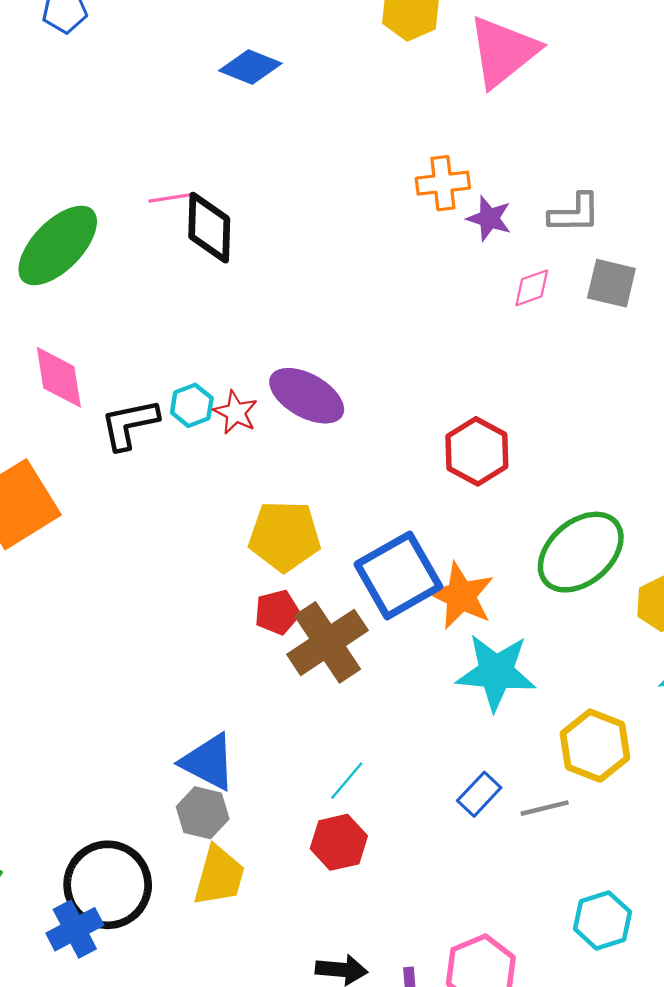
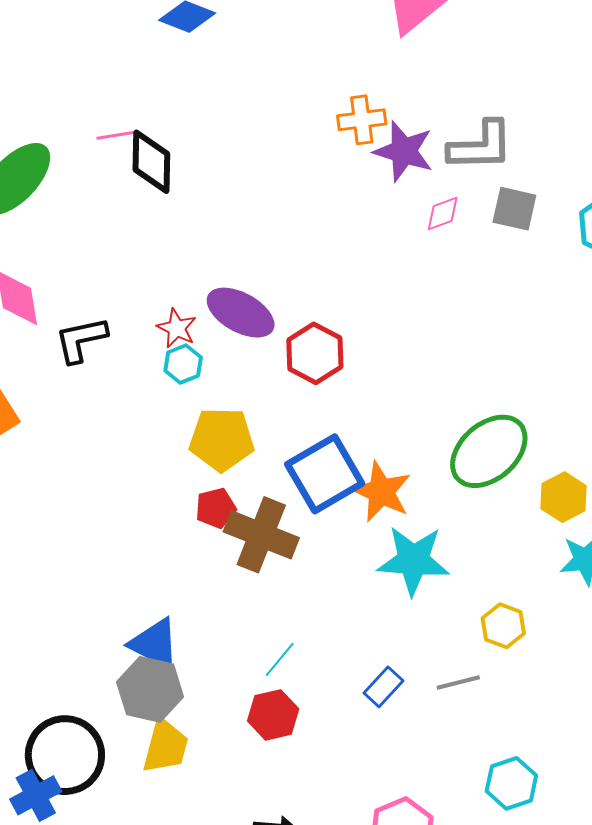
gray L-shape: (575, 213) -> (481, 146), size x1.4
purple star: (489, 218) -> (404, 151), size x1.5
cyan hexagon: (192, 405) -> (183, 364), moved
red hexagon: (477, 451) -> (315, 353), moved
brown cross: (327, 642) -> (261, 535), turned -34
yellow hexagon: (595, 746) -> (503, 626), size x0.7
blue rectangle: (479, 794) -> (383, 687), moved
gray hexagon: (203, 813) -> (150, 689), size x1.4

